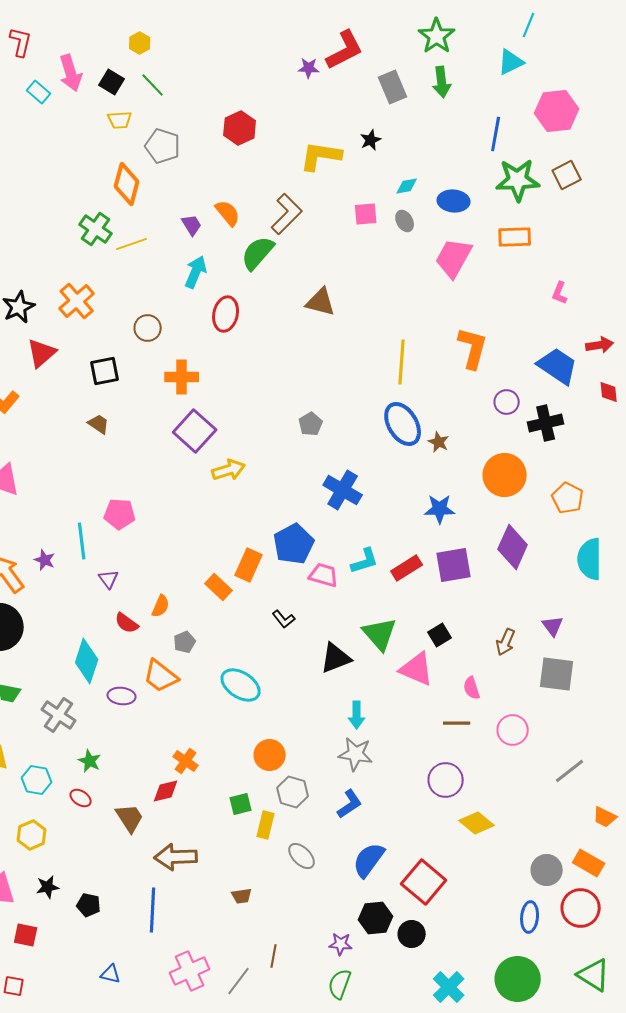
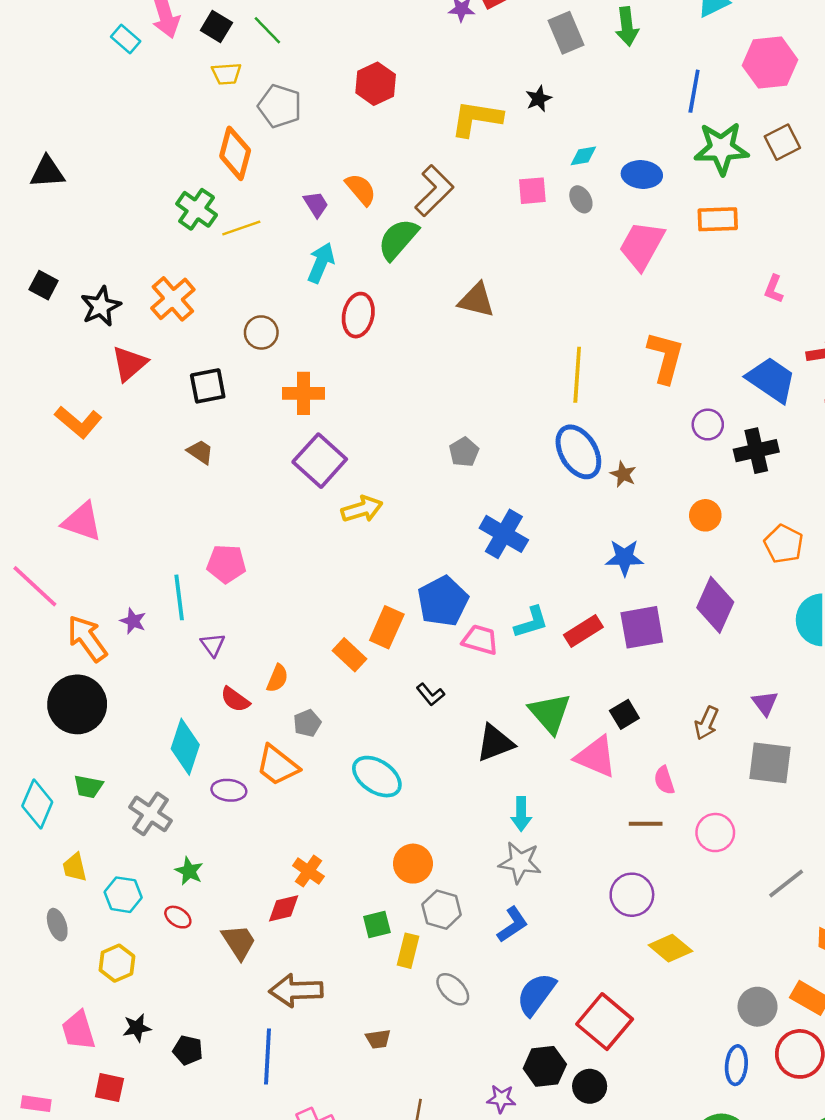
orange circle: (505, 475) -> (705, 515), size x0.6

